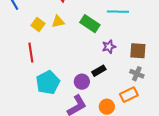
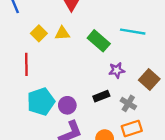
brown square: (138, 51) -> (149, 80), turned 30
gray cross: (137, 74) -> (128, 103), moved
purple circle: (82, 82) -> (67, 105), moved

